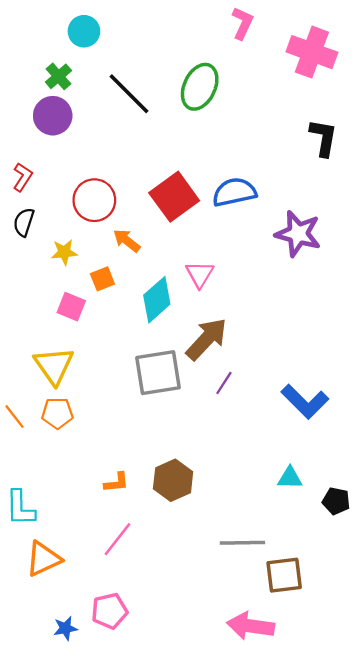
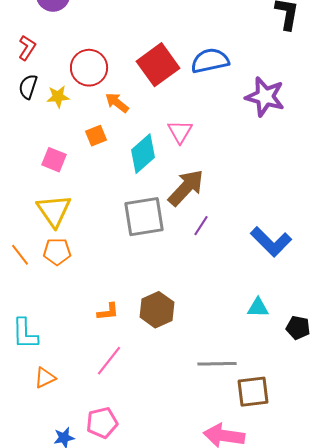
yellow star: (64, 252) -> (58, 97), moved
pink square: (71, 307) -> (54, 160), moved
orange triangle: (43, 559) -> (45, 378), size x0.7

